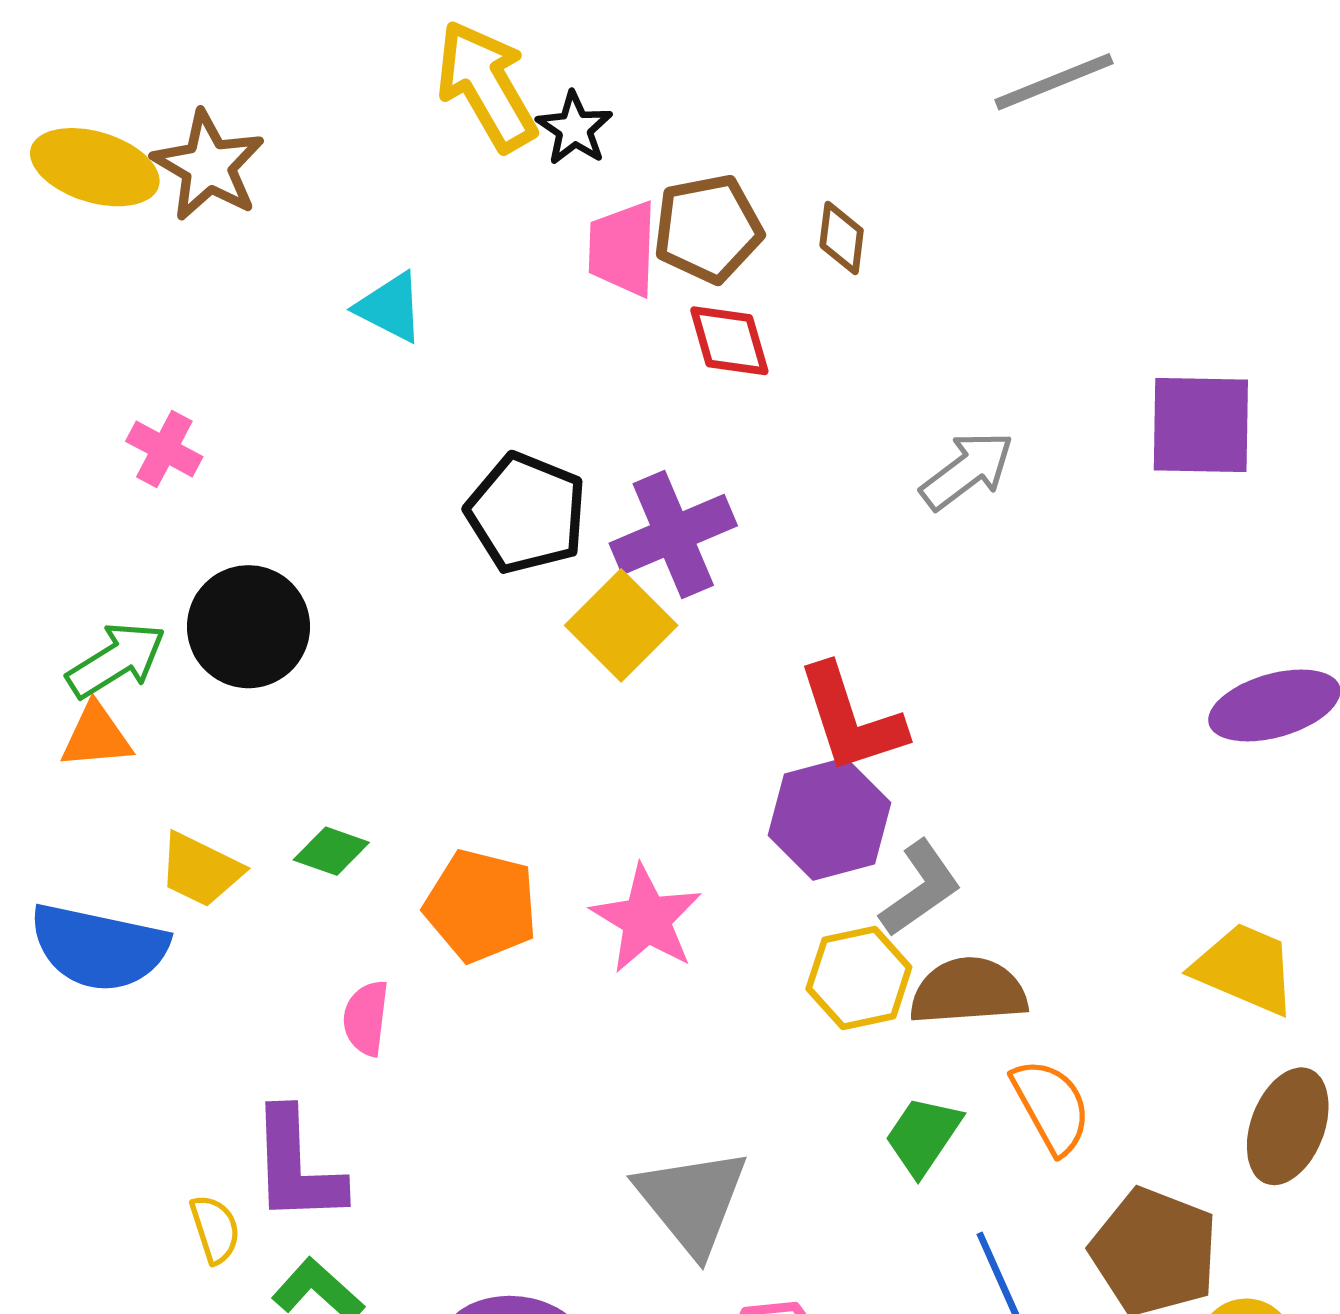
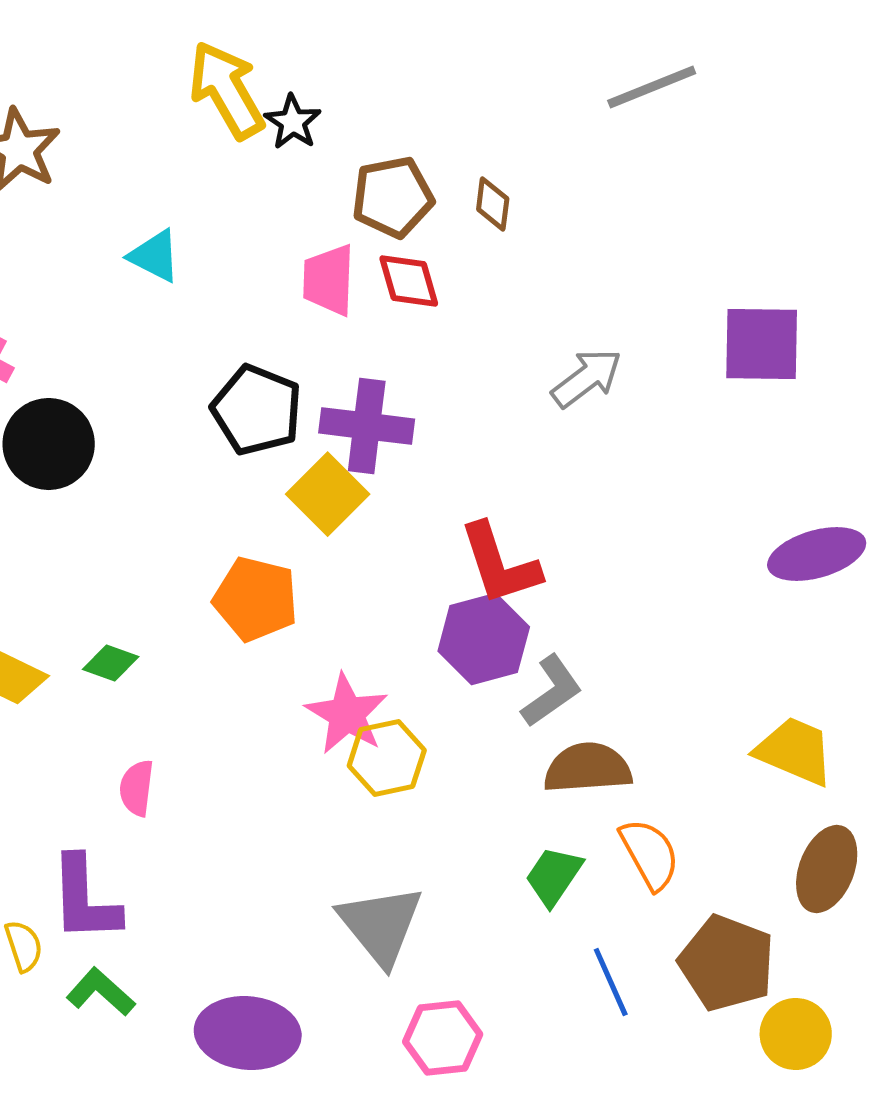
pink trapezoid: (622, 249) -> (329, 280), moved
purple cross: (673, 535) -> (367, 426), turned 30
black circle: (248, 627) -> (49, 444), moved
orange pentagon: (481, 906) -> (256, 599), moved
yellow hexagon: (859, 978) -> (387, 758), moved

